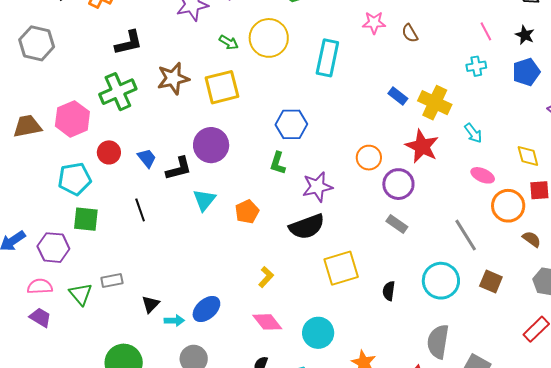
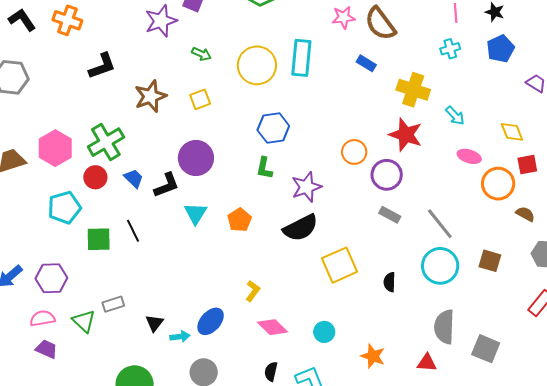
pink line: (486, 31) -> (456, 13), turned 30
brown semicircle: (410, 33) -> (380, 24), size x1.8
yellow circle: (269, 38) -> (257, 65), moved
yellow square: (222, 87) -> (200, 99), size x0.6
green cross: (118, 92) -> (106, 142), moved
blue rectangle: (398, 96) -> (366, 63), moved
green square: (86, 219) -> (99, 239), moved
gray line: (466, 235) -> (440, 224), moved
yellow L-shape: (266, 277) -> (253, 291), moved
cyan circle: (318, 333) -> (324, 332), size x0.7

